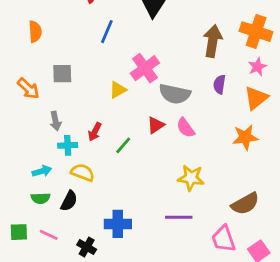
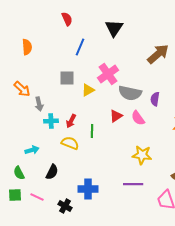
brown arrow: (213, 41) -> (158, 54), turned 40
gray square: (62, 74) -> (67, 78), moved
purple semicircle: (219, 84) -> (155, 99), moved
gray arrow: (55, 121) -> (39, 104), moved
cyan cross: (68, 145) -> (51, 121), moved
green line: (123, 145) -> (92, 131), turned -40
yellow semicircle: (83, 172) -> (70, 143), moved
green semicircle: (41, 198) -> (19, 173), moved, turned 64

